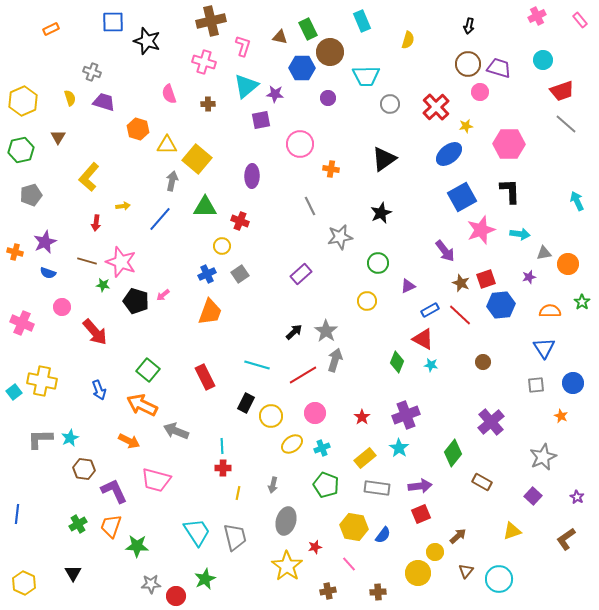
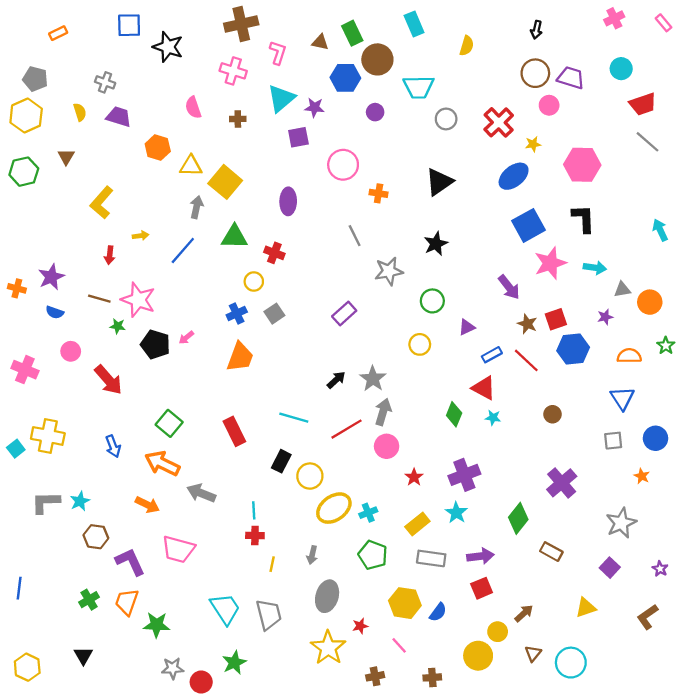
gray pentagon: (31, 195) -> (35, 79), moved, turned 30
pink circle: (315, 413) -> (387, 446), moved
yellow ellipse: (292, 444) -> (334, 508), size x1.4

